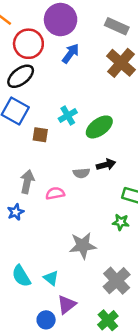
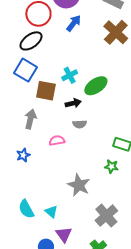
brown square: (40, 135) -> (46, 91), size x1.5
black arrow: (106, 165) -> (73, 103), moved
gray arrow: (27, 182) -> (31, 119), moved
gray star: (83, 246) -> (79, 185), turned 30
purple triangle: (67, 305) -> (64, 234), turned -30

